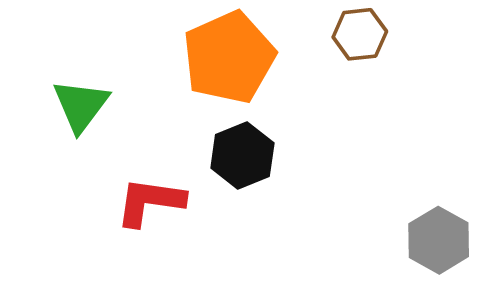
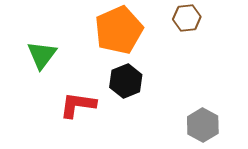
gray hexagon: (439, 240) -> (203, 125), moved

